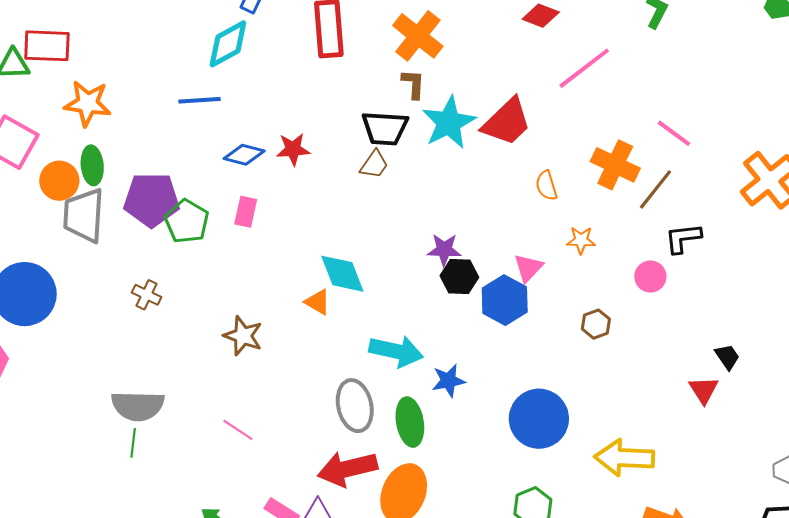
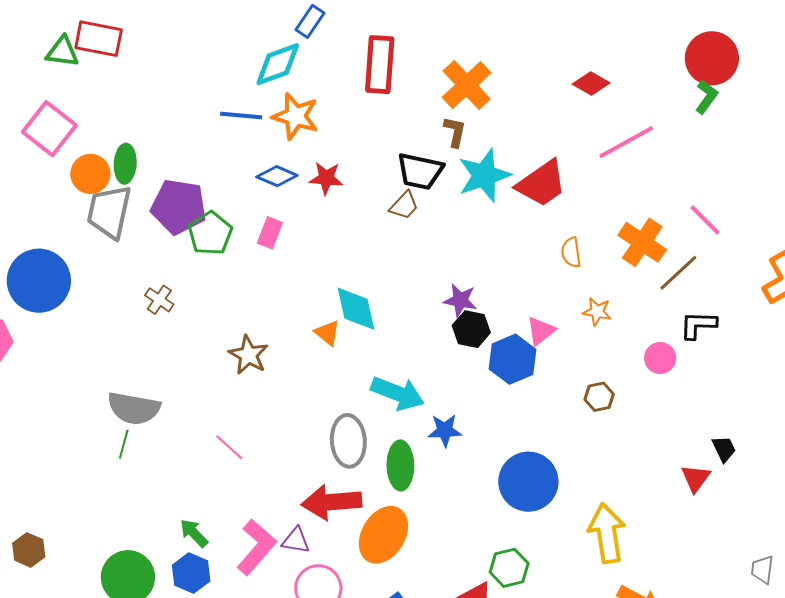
orange star: (88, 103) -> (296, 116), moved
yellow arrow: (624, 458) -> (607, 533), turned 70

